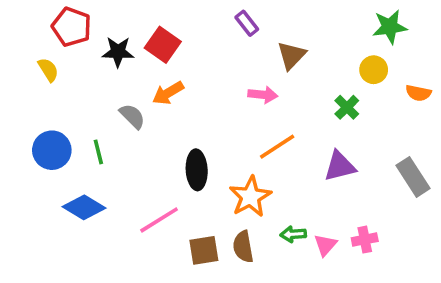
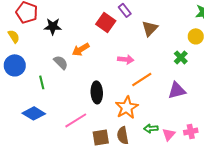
red square: (163, 45) -> (106, 22), moved
pink arrow: (263, 95) -> (126, 59), moved
blue circle: (52, 150) -> (15, 65), moved

